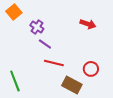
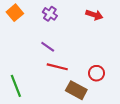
red arrow: (88, 24) -> (94, 15), moved
purple cross: (37, 27) -> (50, 14), moved

